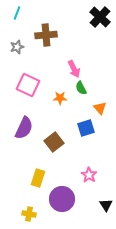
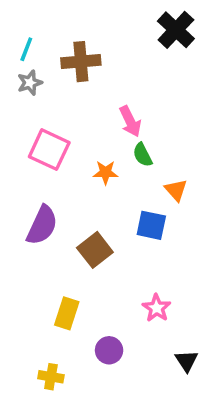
cyan line: (17, 13) -> (26, 49), moved
blue square: (86, 128) -> (151, 225), turned 30
purple circle: (62, 199) -> (109, 350), size x0.6

